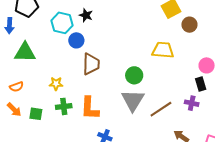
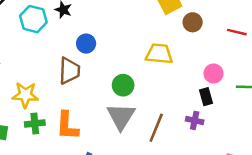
blue circle: (76, 40) -> (86, 44), moved
yellow star: (56, 84) -> (25, 95), size x1.5
brown line: (161, 109) -> (156, 128), turned -35

